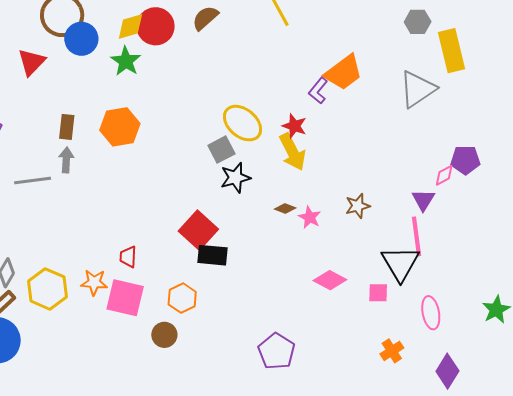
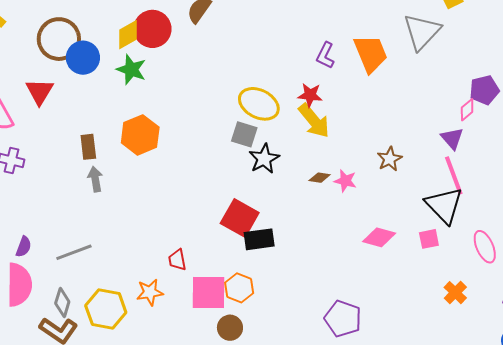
orange trapezoid: (344, 73) -> (371, 54), moved, turned -63
gray square: (221, 150) -> (244, 134), turned -32
gray line: (33, 180) -> (74, 252), moved
pink square: (125, 298) -> (208, 293), moved

